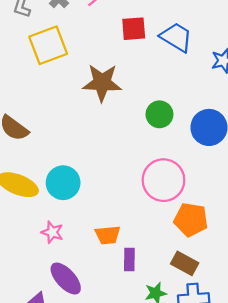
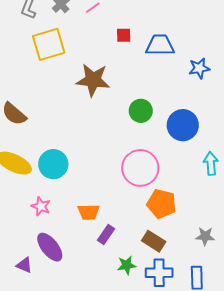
red square: (134, 29) -> (124, 35), size x0.7
blue trapezoid: (176, 37) -> (160, 45), turned -36
purple rectangle: (129, 259) -> (106, 234), turned 30

